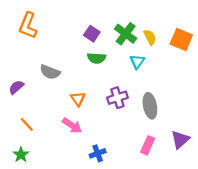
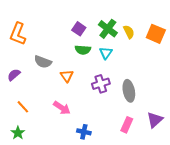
orange L-shape: (28, 26) -> (18, 34), moved
cyan triangle: (137, 62) -> (106, 53), moved
orange triangle: (78, 99) -> (67, 76), moved
blue cross: (98, 153) -> (84, 132), turned 32

